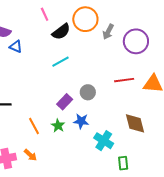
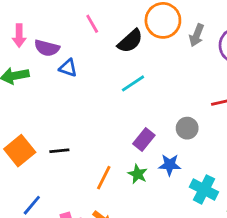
pink line: (45, 14) -> (92, 24), moved
gray circle: (88, 92) -> (187, 128), moved
orange line: (34, 126) -> (104, 178), turned 60

